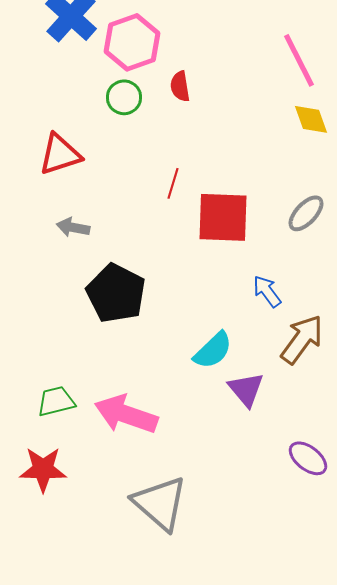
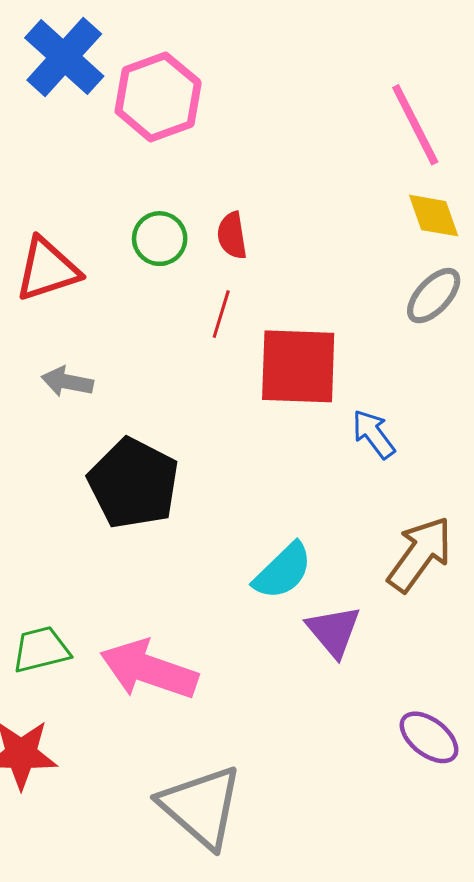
red semicircle: (180, 86) -> (232, 236), moved
green circle: (124, 97) -> (160, 239), moved
gray ellipse: (306, 213) -> (434, 296), moved
blue arrow: (267, 291) -> (374, 434), moved

